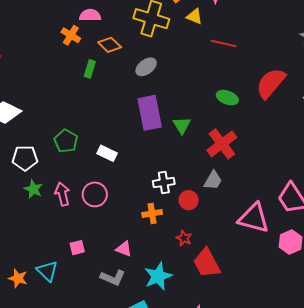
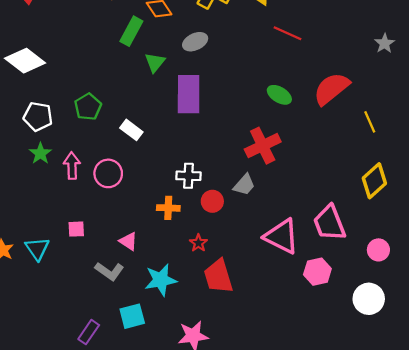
green rectangle: (90, 69) -> (131, 31), size x1.4
green triangle: (182, 125) -> (155, 62), moved

